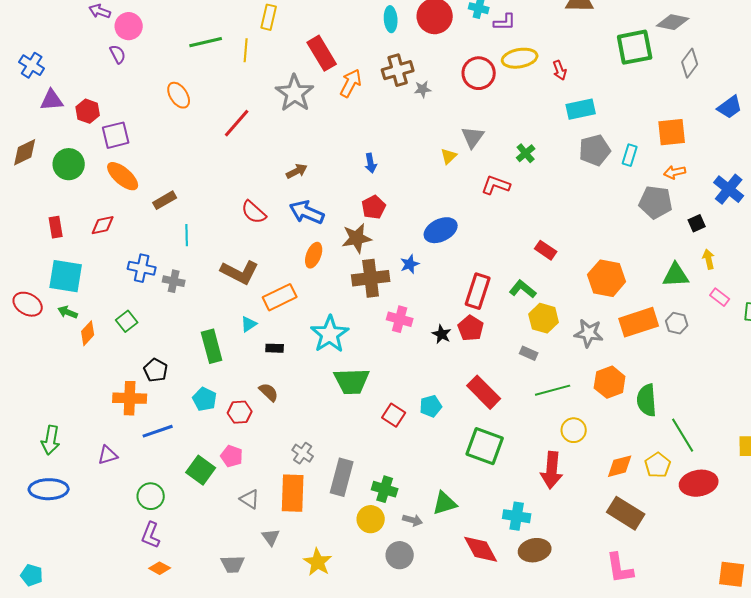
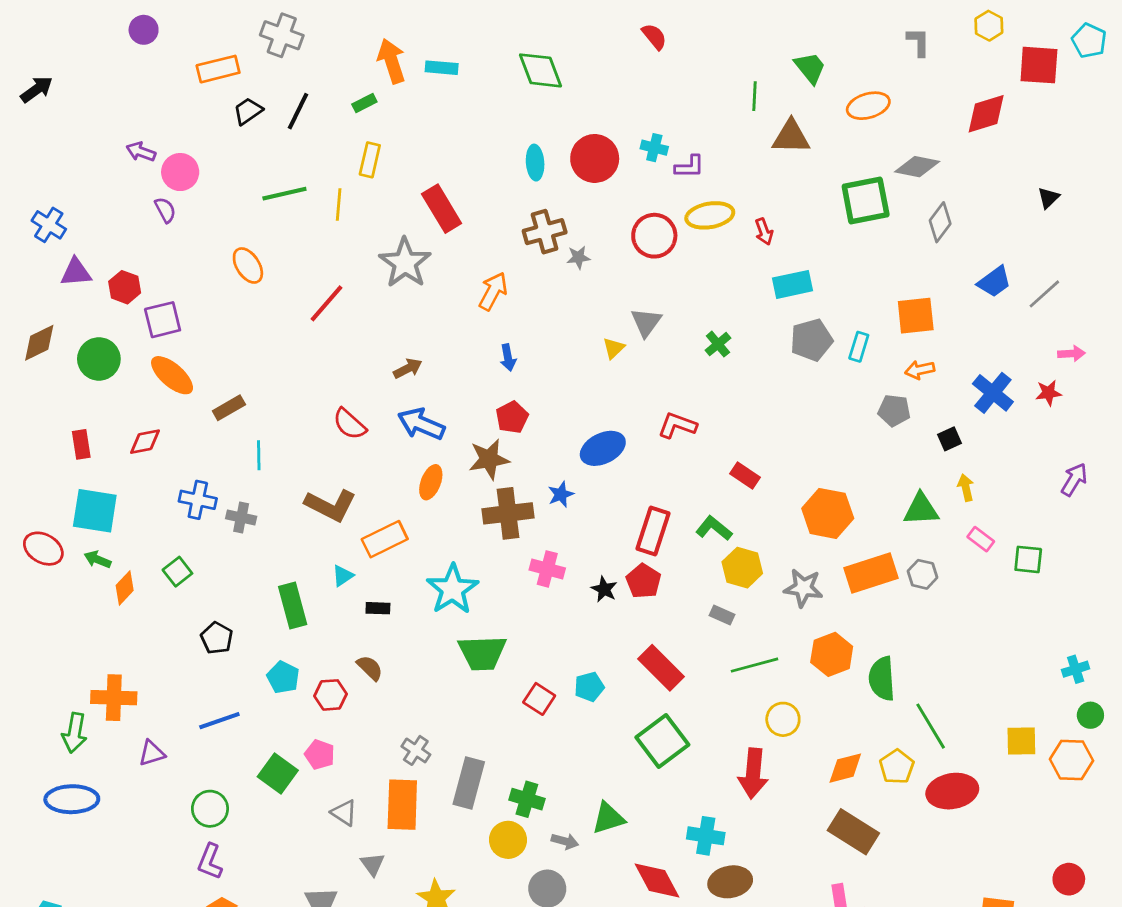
orange arrow: (351, 83) -> (493, 291), moved
red L-shape: (496, 185) -> (677, 425), moved
gray pentagon: (656, 202) -> (894, 410), size x0.7
orange cross: (130, 398) -> (114, 698), moved
green square: (485, 446) -> (662, 741), turned 33

